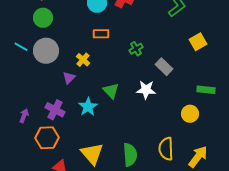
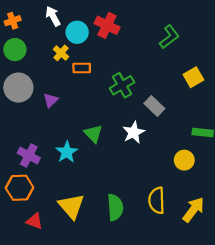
green cross: (136, 49) -> (122, 85), size x1.5
yellow cross: (83, 60) -> (61, 53), moved
purple triangle: (69, 78) -> (51, 100), moved
white star: (146, 90) -> (134, 132), turned -30

